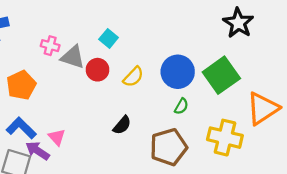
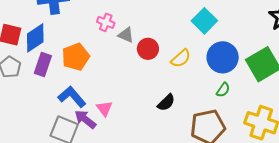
cyan square: (109, 38) -> (204, 21), moved, size x1.4
gray triangle: (73, 57) -> (126, 35), size x0.7

